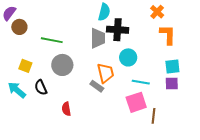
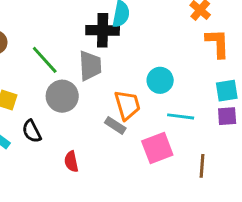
black cross: (118, 30) -> (103, 30), moved
gray trapezoid: (98, 38) -> (90, 66), moved
green line: (52, 40) -> (45, 60), turned 40
pink square: (136, 102) -> (157, 148), moved

